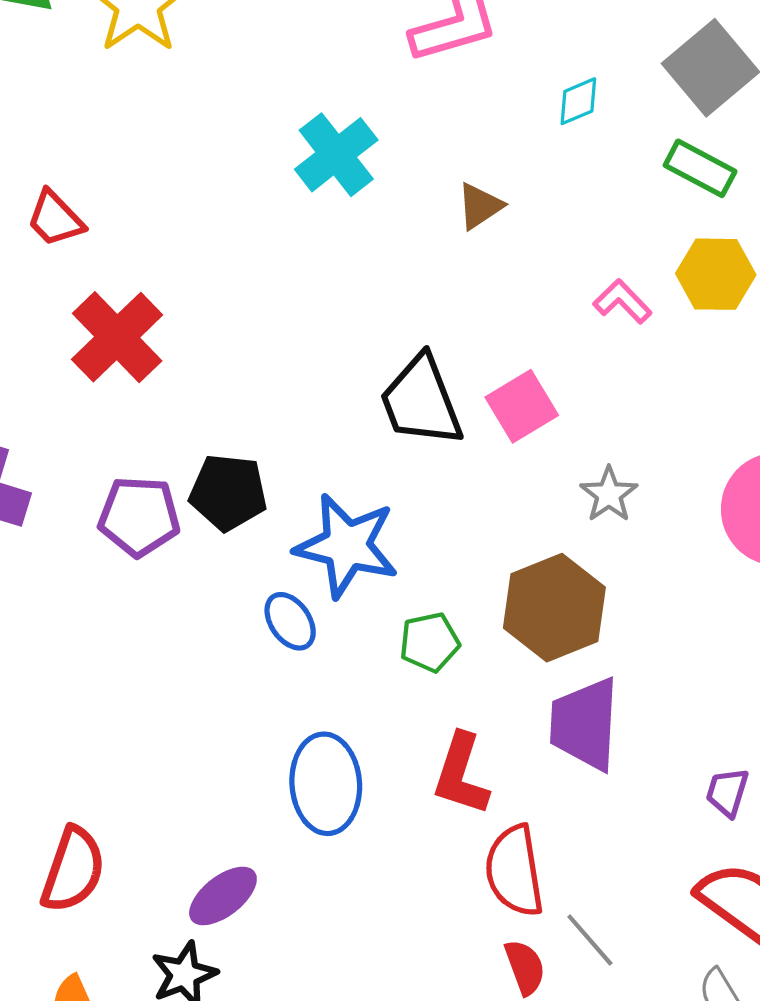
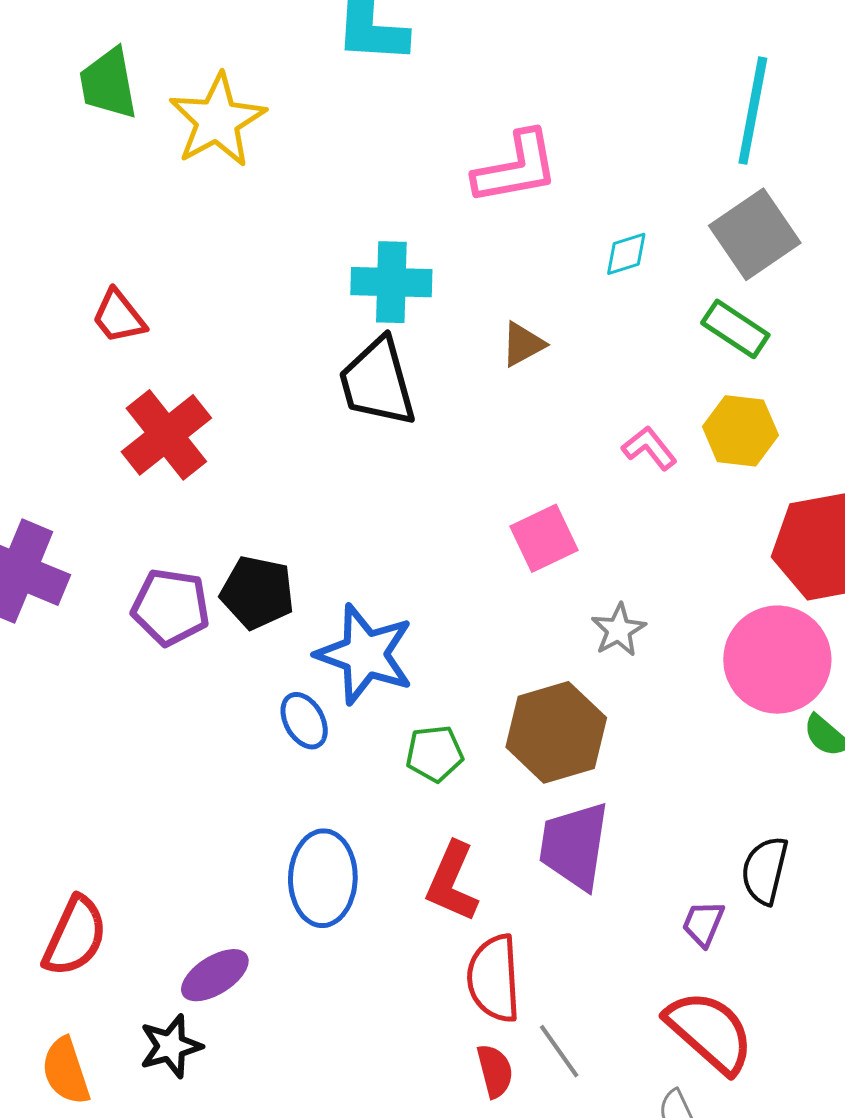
cyan cross: (336, 155) -> (391, 282), turned 34
black trapezoid: (421, 401) -> (378, 382), moved

